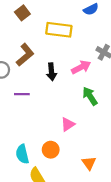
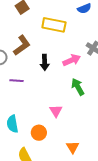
pink triangle: (68, 124) -> (56, 111), turned -32
cyan semicircle: (22, 154) -> (12, 124), moved

